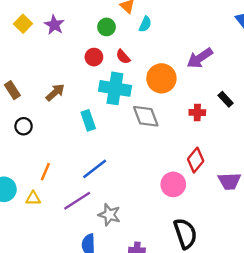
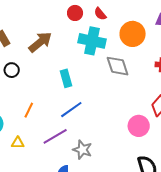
brown arrow: (55, 92) -> (40, 42), size x1.4
cyan rectangle: (88, 120) -> (66, 78), moved
yellow triangle: (33, 198) -> (18, 143), moved

